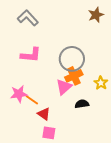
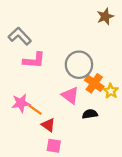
gray L-shape: (28, 18) -> (20, 36), moved
orange cross: (74, 76) -> (94, 83), moved, turned -30
pink triangle: (64, 87) -> (70, 95), turned -42

